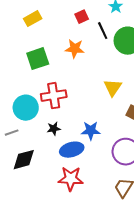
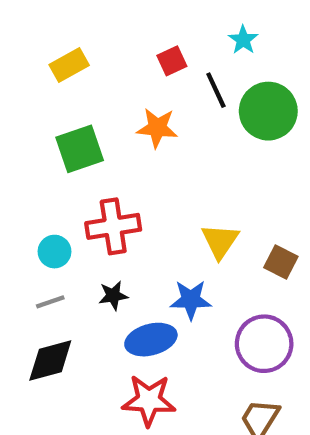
yellow triangle: (113, 88) -> (220, 241), moved
cyan circle: (26, 108) -> (54, 252), size x0.6
gray line: (12, 133) -> (50, 302), moved

